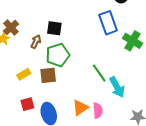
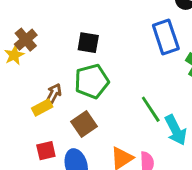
brown arrow: (36, 42) -> (54, 93), moved
brown square: (48, 75) -> (84, 124), moved, turned -30

